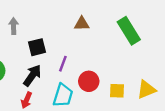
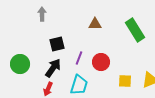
gray arrow: (14, 26) -> (42, 14), moved
red circle: (89, 81) -> (101, 62), moved

